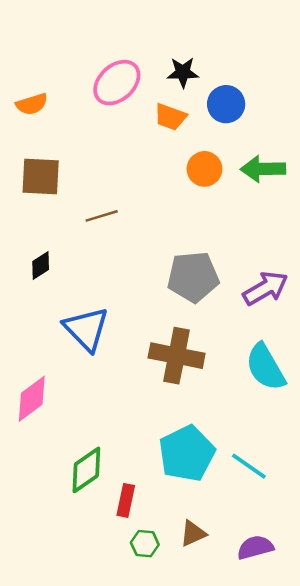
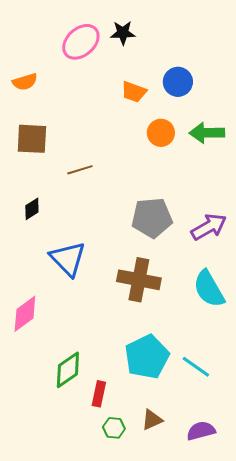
black star: (183, 72) -> (123, 33), moved
pink ellipse: (117, 83) -> (81, 42), moved

